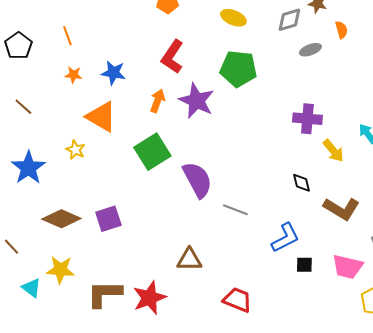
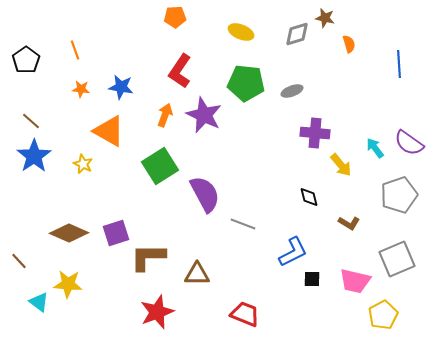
gray ellipse: (310, 50) -> (292, 91), moved
blue star: (28, 168) -> (34, 156), moved
brown L-shape: (341, 209) -> (349, 223), size x0.6
brown L-shape: (104, 294) -> (148, 257), moved

